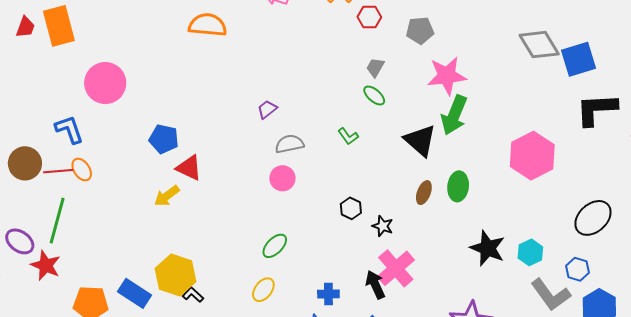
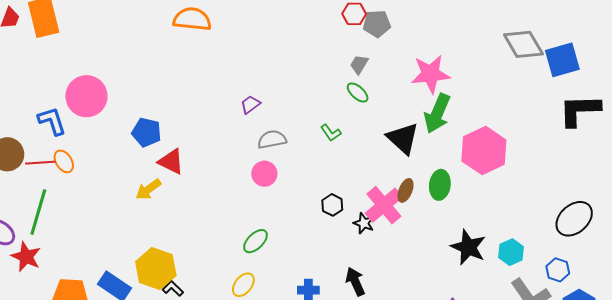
gray pentagon: (420, 30) -> (377, 24), moved
pink circle: (105, 83) -> (86, 96), moved
pink hexagon: (532, 156) -> (484, 150), moved
pink cross: (396, 268) -> (384, 205), moved

